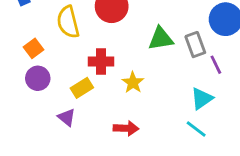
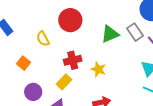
yellow semicircle: (68, 22) -> (43, 39), size x0.7
purple circle: (38, 78) -> (33, 92), moved

